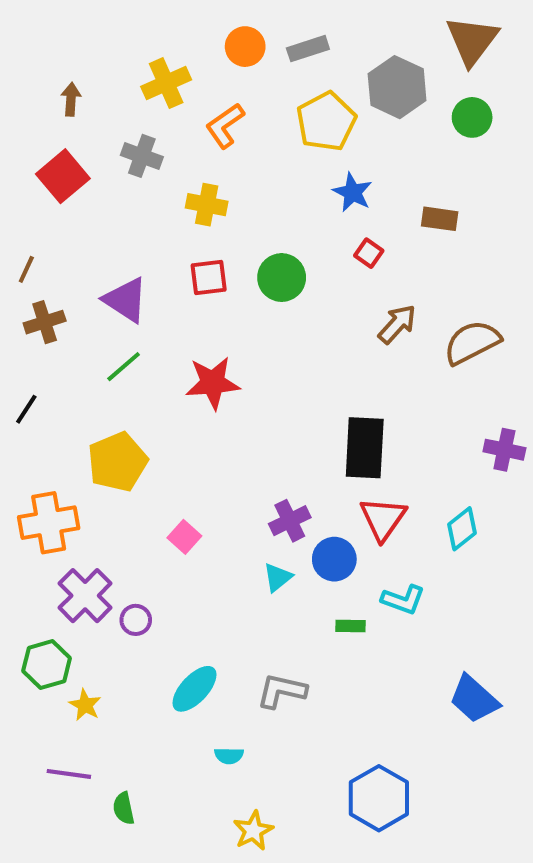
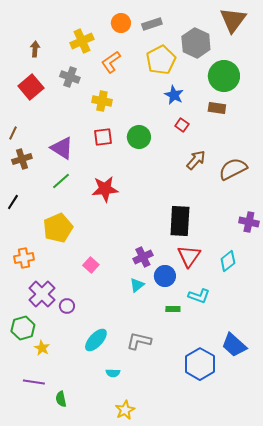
green circle: (472, 117) -> (224, 76), moved, size x1.6
orange cross: (49, 523) -> (24, 258), size x0.7
blue hexagon: (379, 798) -> (200, 364), moved

